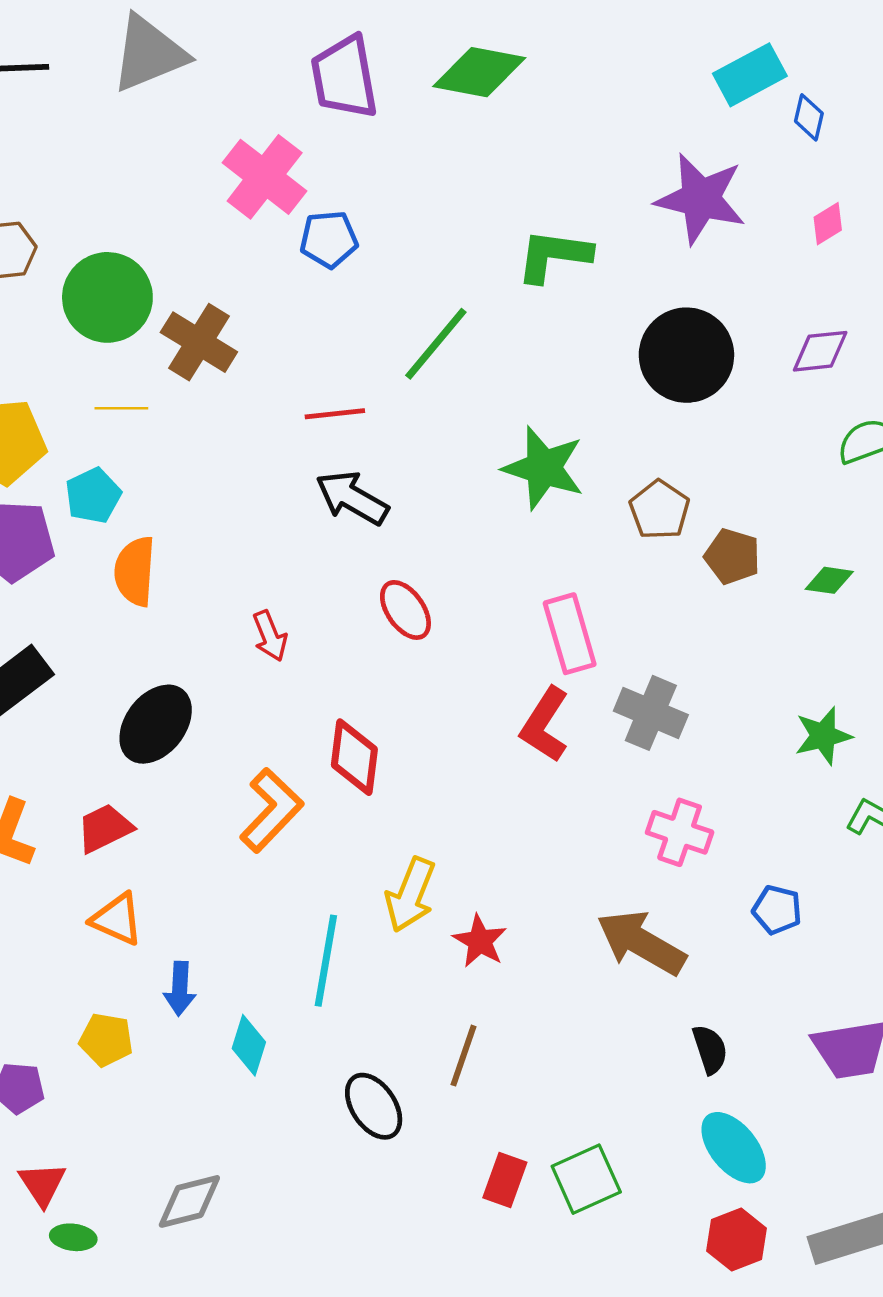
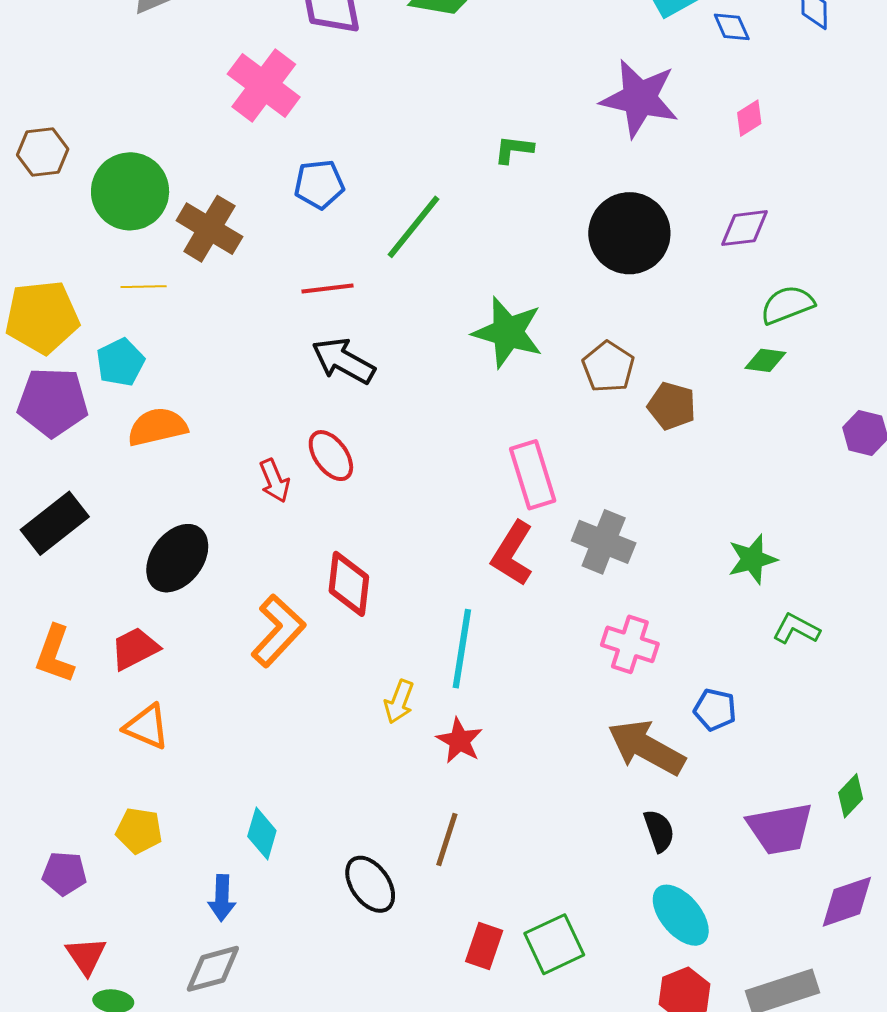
blue diamond: (809, 117) -> (732, 27), turned -36
blue pentagon: (329, 239) -> (319, 184), moved
green L-shape: (554, 256) -> (514, 149), size x0.6
orange semicircle: (135, 571) -> (157, 427), turned 74
green diamond: (829, 580) -> (765, 360), moved
red ellipse: (405, 610) -> (331, 456), moved
yellow arrow: (410, 895) -> (399, 702), size x0.7
brown arrow: (641, 943) -> (646, 748), moved
cyan line: (326, 961) -> (462, 649), moved
blue arrow: (180, 989) -> (222, 898), moved

